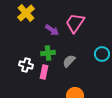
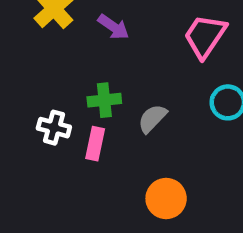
pink trapezoid: (75, 23) -> (205, 36), moved
purple arrow: (52, 30) -> (113, 27), moved

